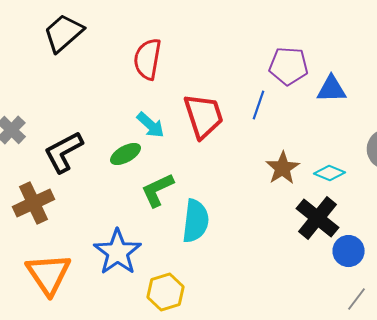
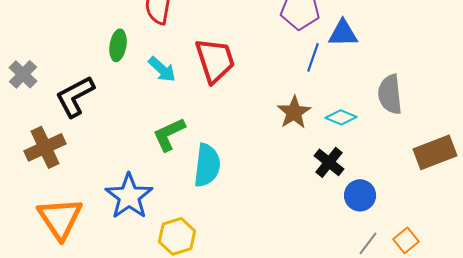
blue line: (258, 105) -> (313, 57), moved
green ellipse: (126, 154) -> (118, 45), moved, turned -52
black cross: (318, 218) -> (329, 162), size x0.7

